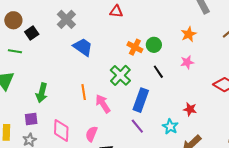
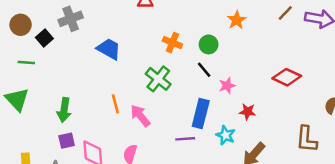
gray cross: (66, 19) -> (71, 19), moved, turned 30
green circle: (154, 45) -> (209, 44), moved
pink star: (187, 62) -> (227, 86), moved
blue rectangle: (141, 100) -> (201, 113), moved
purple square: (31, 119) -> (67, 141), moved
purple line: (137, 126) -> (185, 139), turned -49

